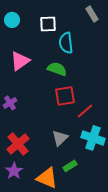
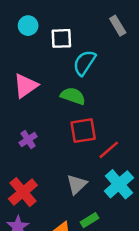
cyan circle: (12, 20) -> (28, 26), moved
cyan semicircle: (66, 43) -> (84, 63), turned 40
purple cross: (10, 103) -> (28, 140), moved
cyan cross: (93, 138) -> (119, 184), turned 30

